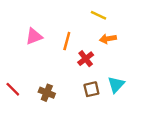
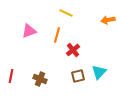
yellow line: (99, 15) -> (66, 13), moved
orange arrow: (108, 39) -> (108, 20), moved
red line: (13, 89) -> (11, 76), turned 56

